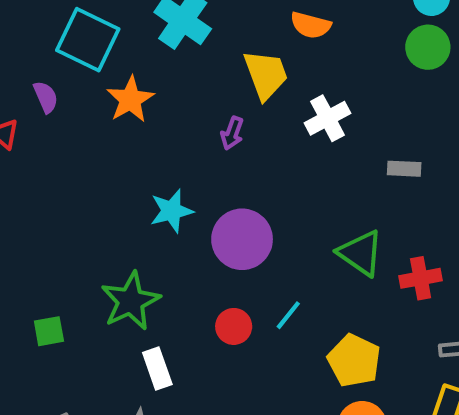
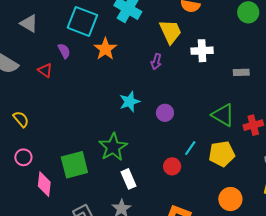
white cross: (327, 118) -> (202, 51), turned 30
purple circle: (242, 239) -> (165, 113), size x0.6
red circle: (234, 326) -> (172, 166), moved
green square: (49, 331) -> (74, 165), size x1.8
yellow pentagon: (354, 361) -> (222, 154), moved, turned -30

